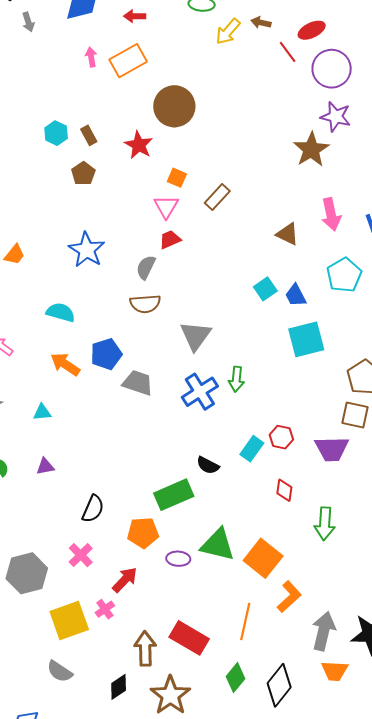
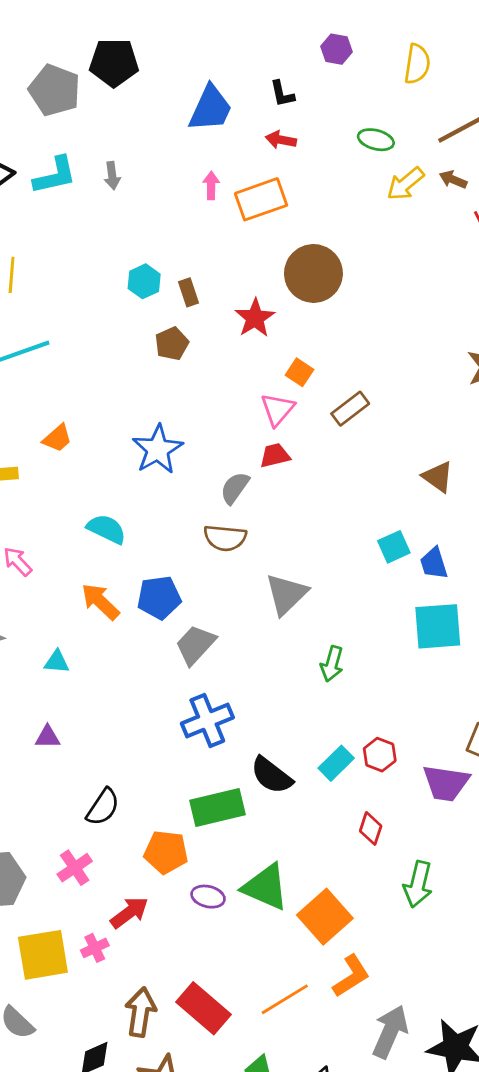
gray arrow: (28, 22) -> (112, 176), moved
gray trapezoid: (138, 383) -> (195, 645), turned -76
blue cross: (200, 392) -> (207, 720), moved
black semicircle: (208, 465) -> (271, 775), size x1.4
orange line: (245, 621) -> (285, 999), turned 36

